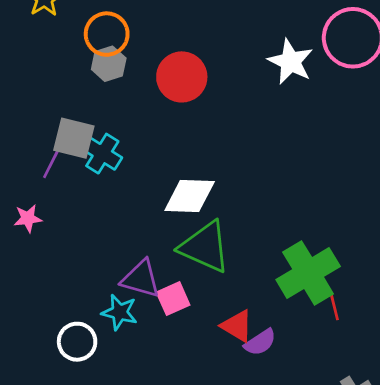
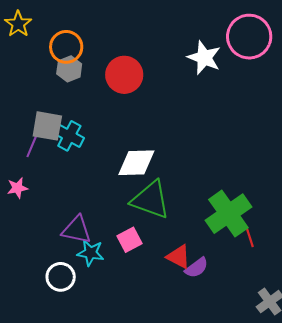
purple triangle: (141, 279) -> (76, 230), moved

